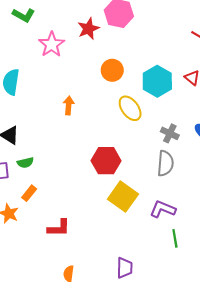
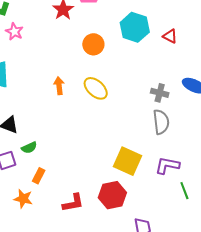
pink star: (52, 44) -> (14, 32), moved, size x0.7
cyan hexagon: (157, 81) -> (135, 27), moved
yellow ellipse: (130, 108) -> (96, 88), moved
red hexagon: (106, 161) -> (112, 195), moved

